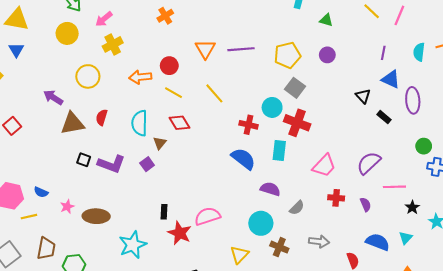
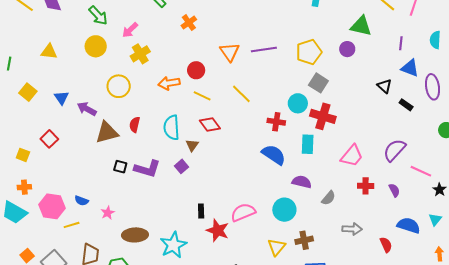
yellow triangle: (17, 19) -> (49, 52), moved, size x0.7
green triangle: (326, 20) -> (361, 26), moved, size x1.6
blue triangle: (16, 50) -> (62, 98), moved
pink line: (394, 187) -> (421, 171), turned 30
brown ellipse: (96, 216) -> (135, 235), moved
cyan circle: (261, 223) -> (284, 210), moved
brown cross: (279, 247) -> (304, 240), moved, turned -30

